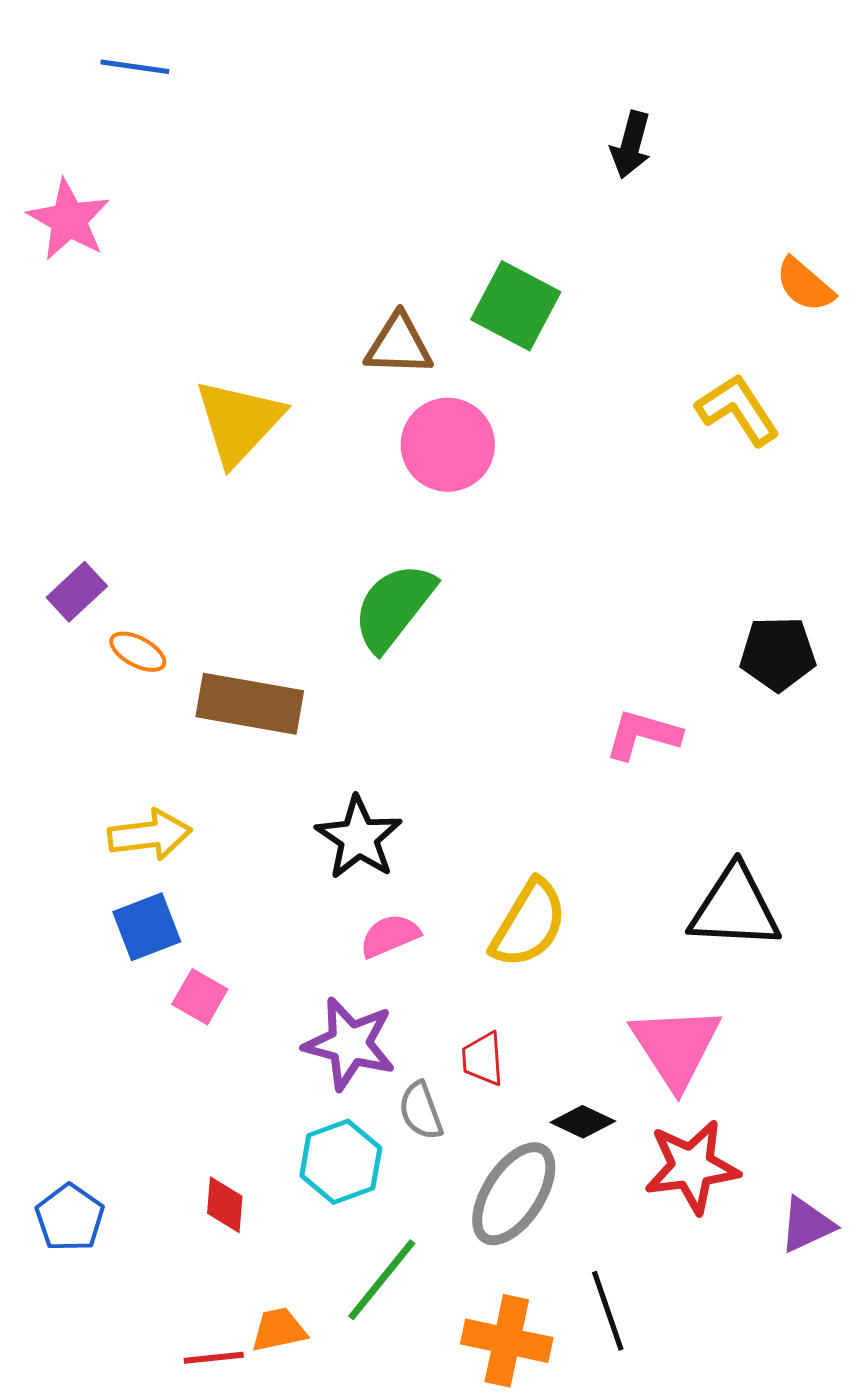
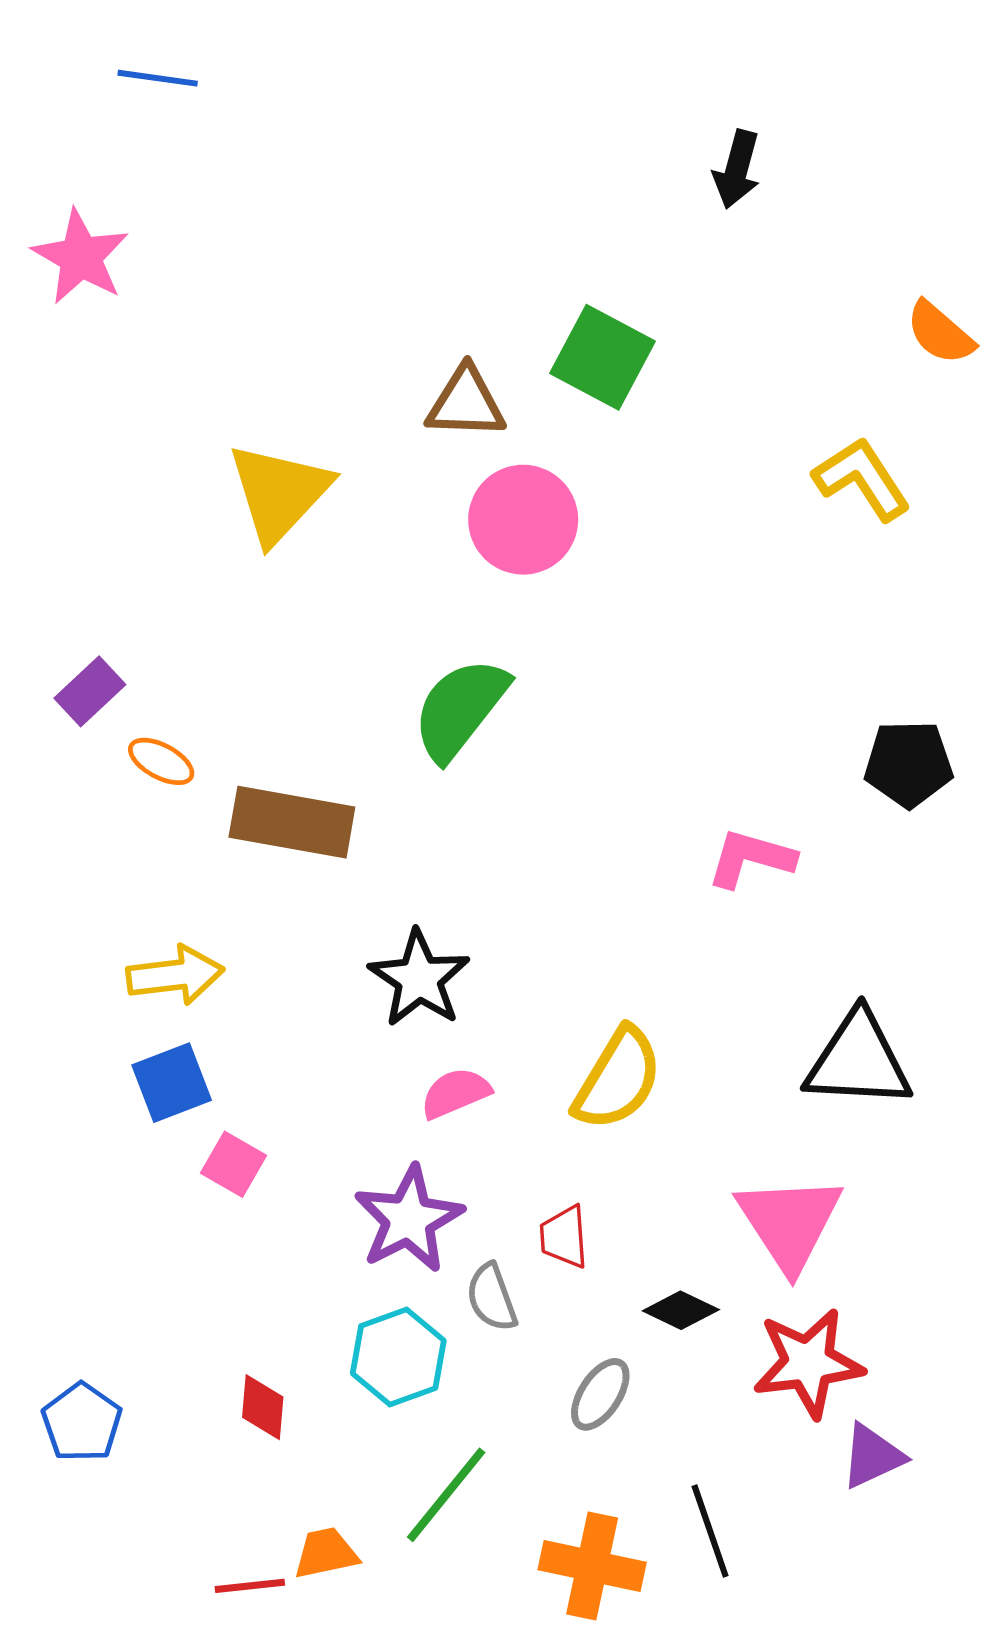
purple star: (350, 1044) -> (409, 1219), turned 30
gray ellipse: (514, 1194) -> (600, 1394), size x0.6
purple triangle: (807, 1225) -> (872, 1456), moved

